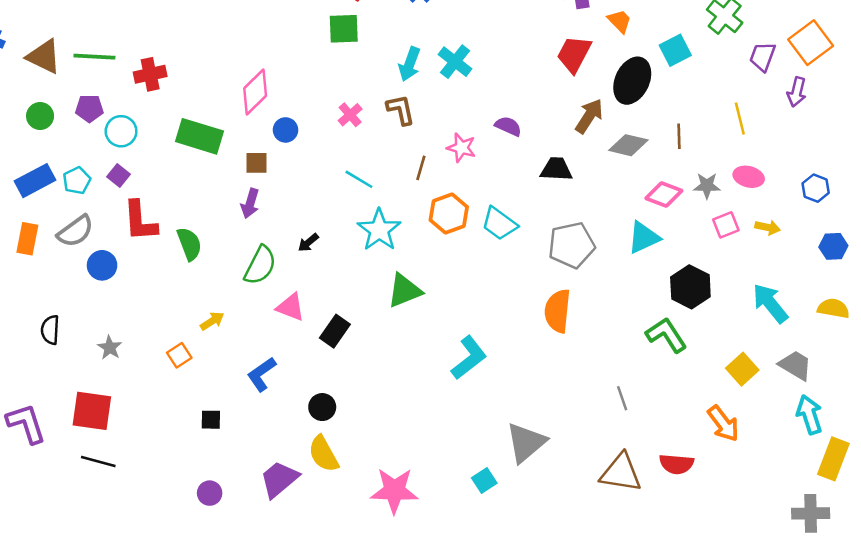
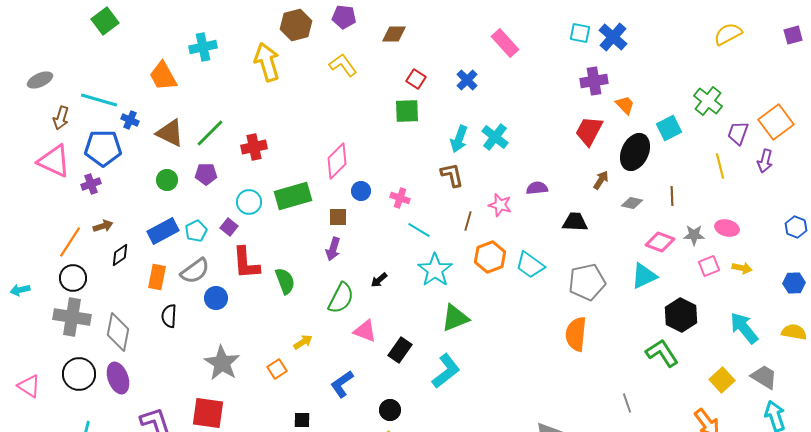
green line: (94, 57) -> (210, 133), turned -48
pink cross: (350, 115) -> (400, 198), moved, turned -30
brown arrow: (589, 116) -> (601, 180), size x0.7
yellow line: (740, 119) -> (720, 166), moved
purple semicircle: (508, 126) -> (537, 188), turned -30
cyan circle: (121, 131) -> (249, 202), moved
green rectangle: (199, 136) -> (293, 196), turned -33
gray diamond: (628, 145) -> (632, 203), size x0.7
blue hexagon: (816, 188) -> (796, 227), moved
black semicircle: (50, 330) -> (169, 316), moved
gray star: (110, 348) -> (222, 363), size x1.8
cyan L-shape: (469, 358) -> (446, 371), moved

